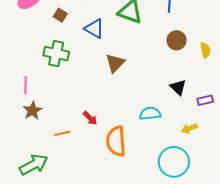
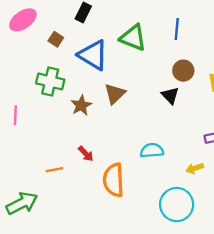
blue triangle: (94, 29) -> (93, 55), size x1.4
black triangle: (178, 87) -> (170, 95), moved
brown star: (32, 111) -> (81, 105), moved

